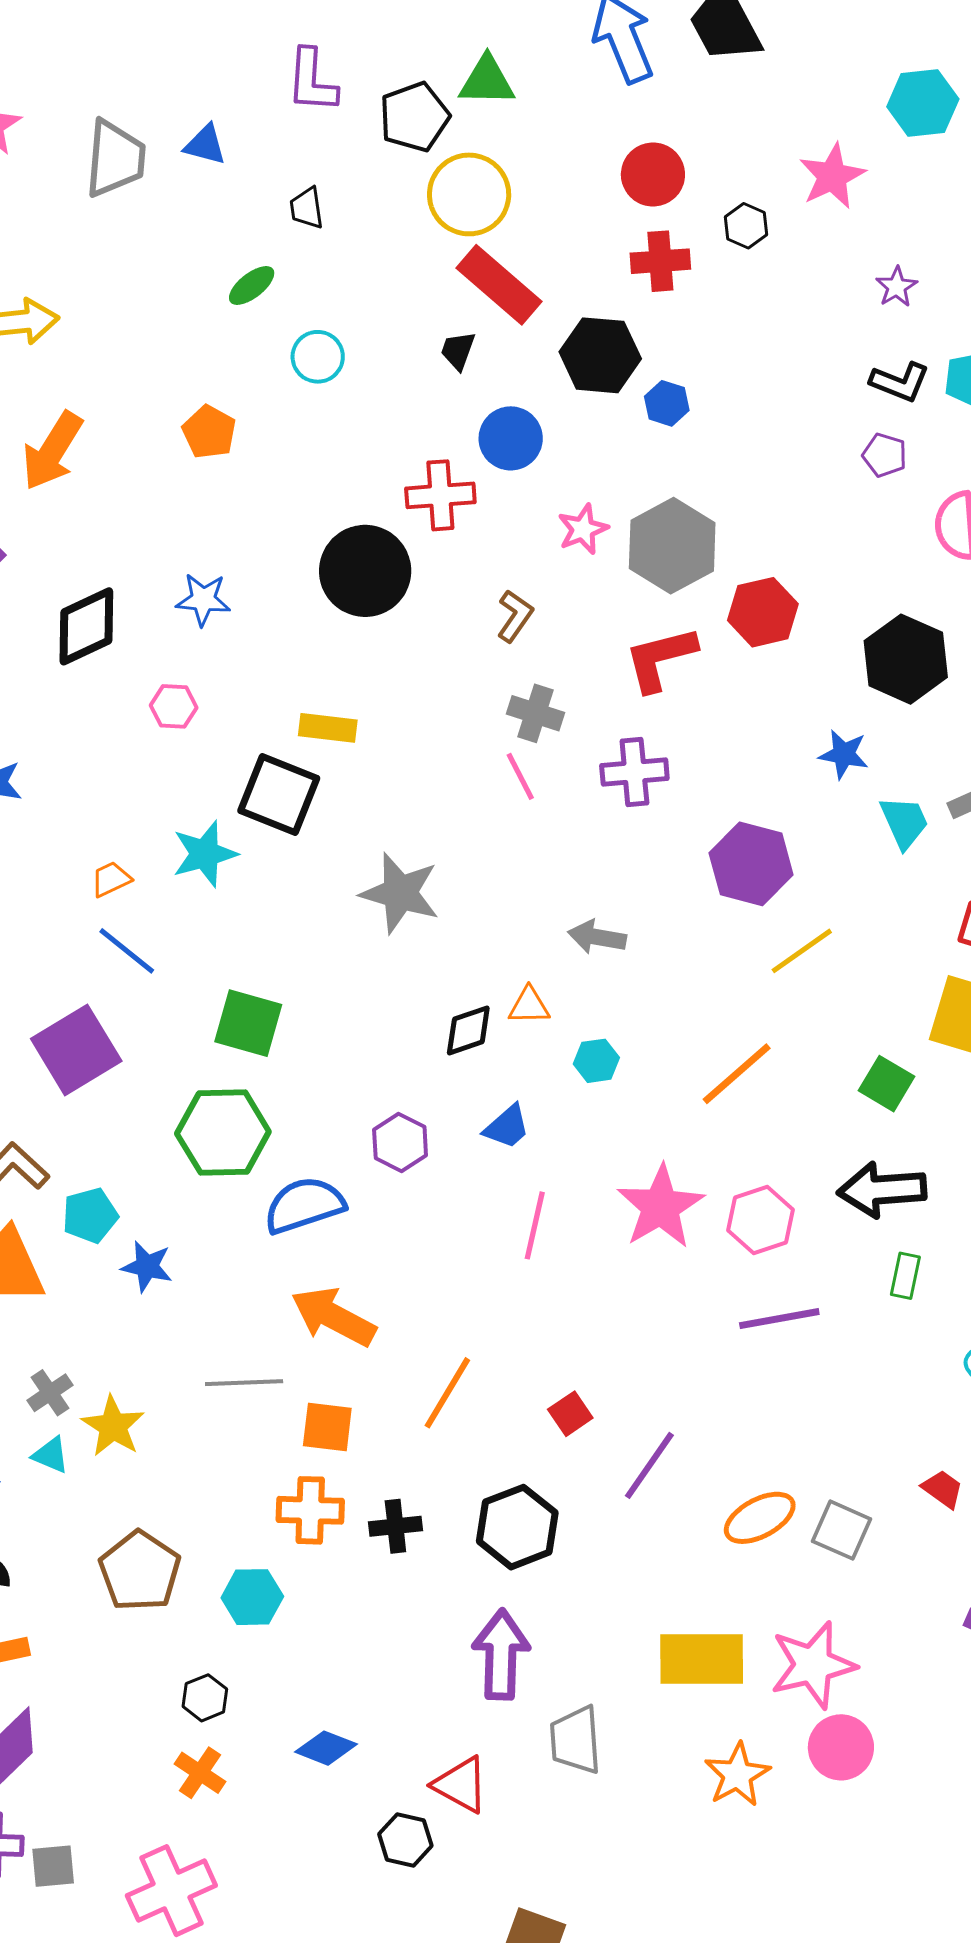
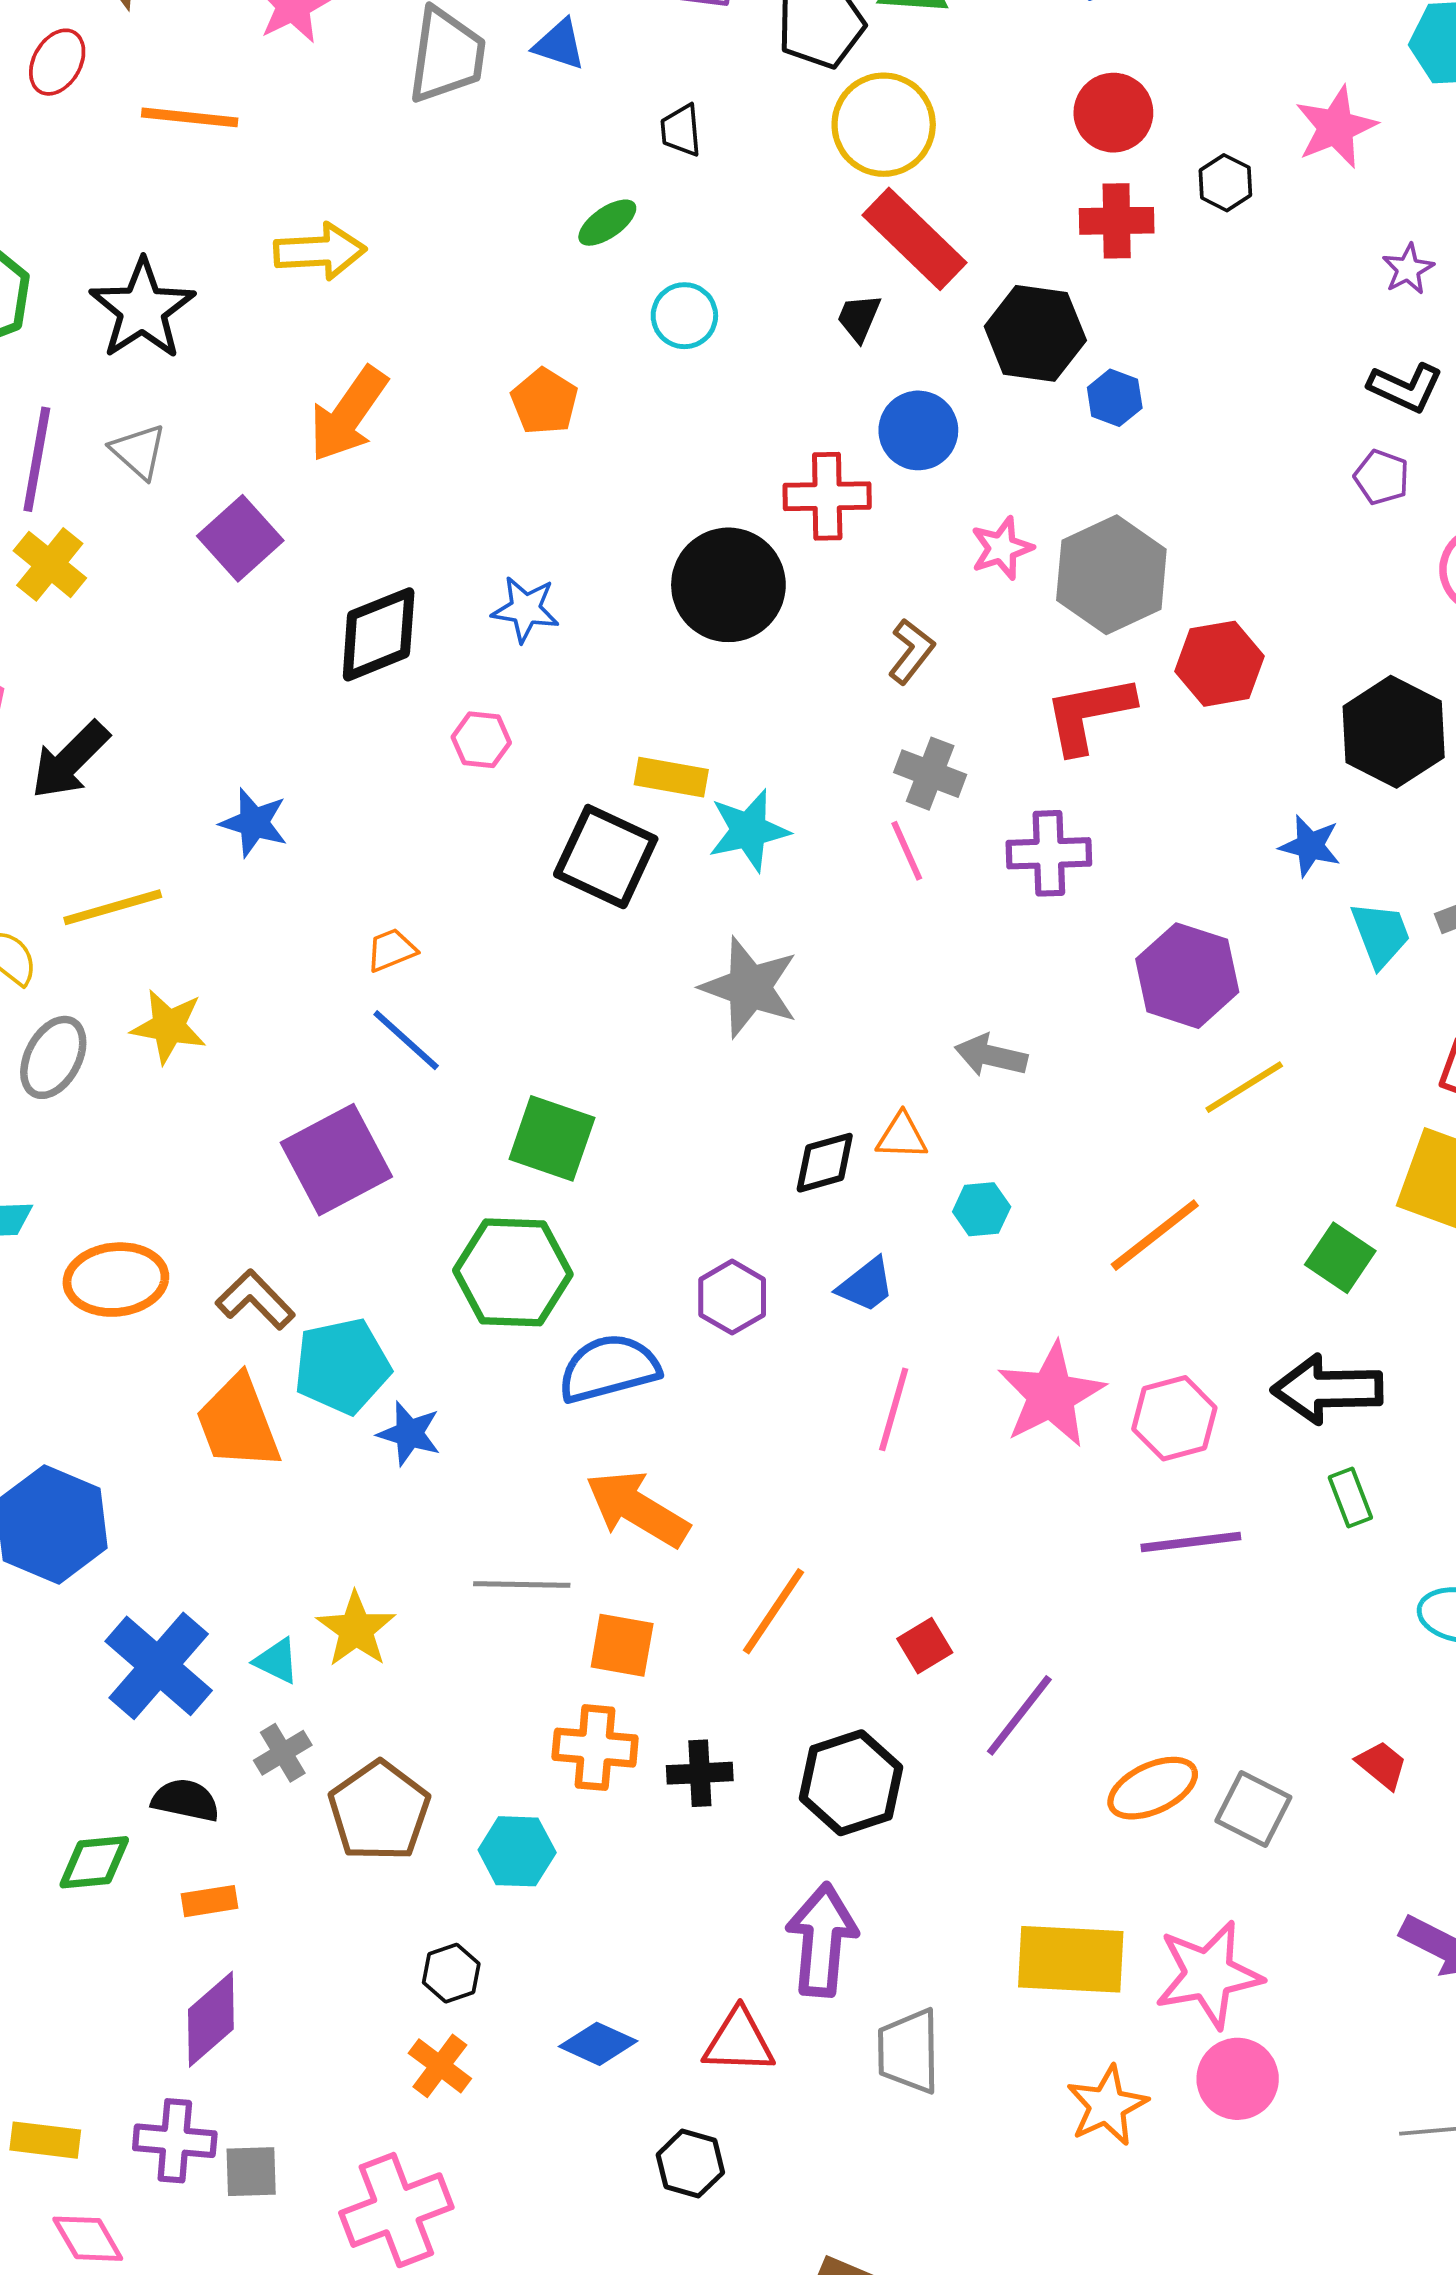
cyan star: (205, 854) -> (749, 830), moved
cyan pentagon: (90, 1215) -> (342, 1366), size x1.4
green rectangle: (905, 1276) -> (1350, 1498), turned -36
gray cross: (50, 1393) -> (283, 1753), moved
red triangle: (461, 1785) -> (739, 2041), moved, turned -30

